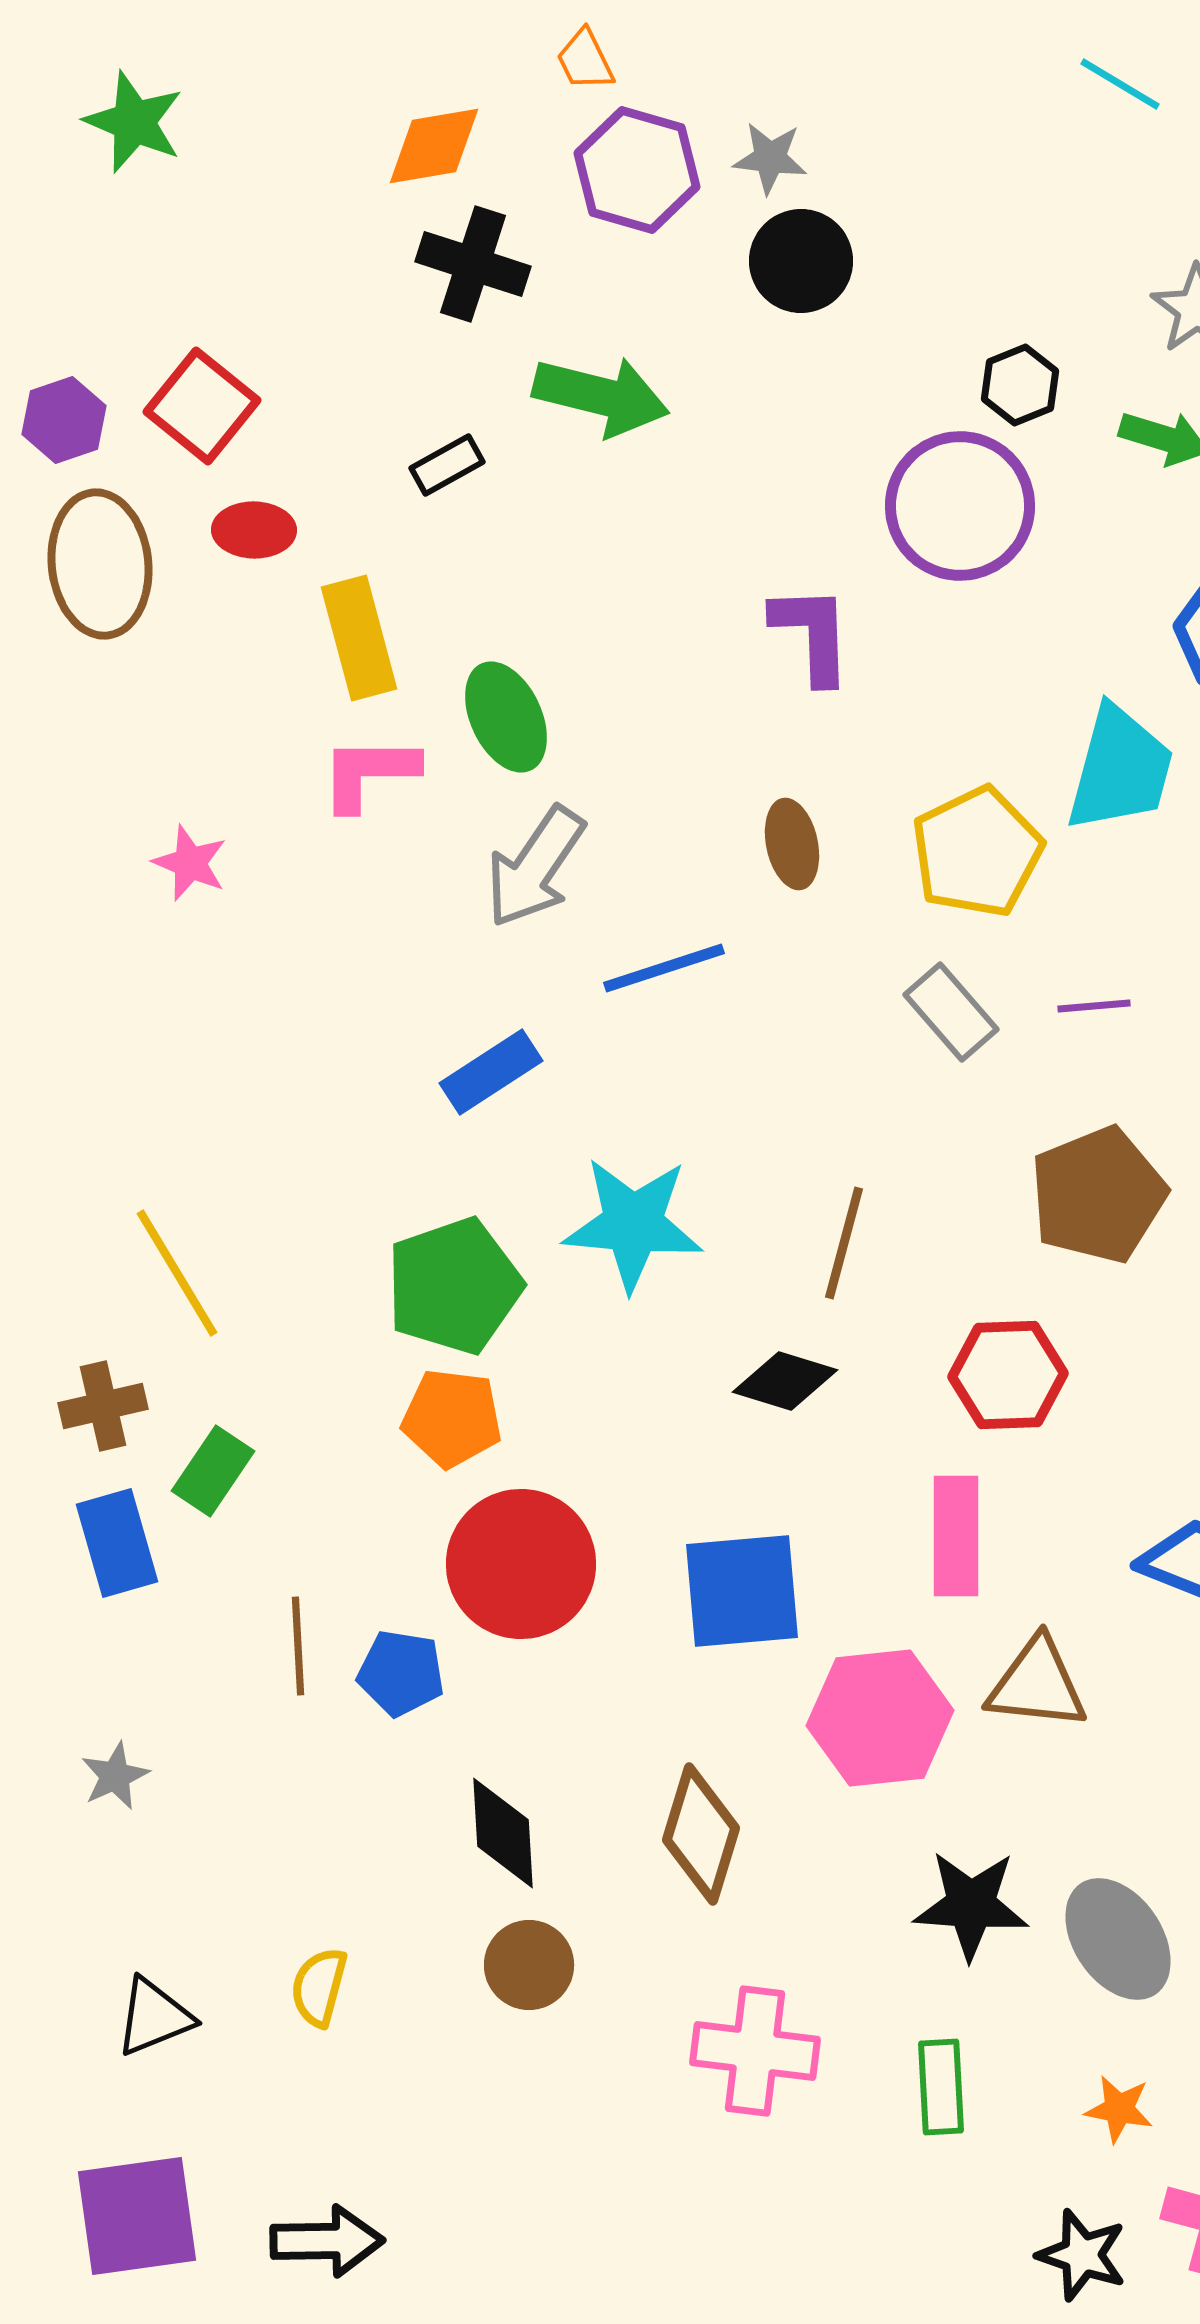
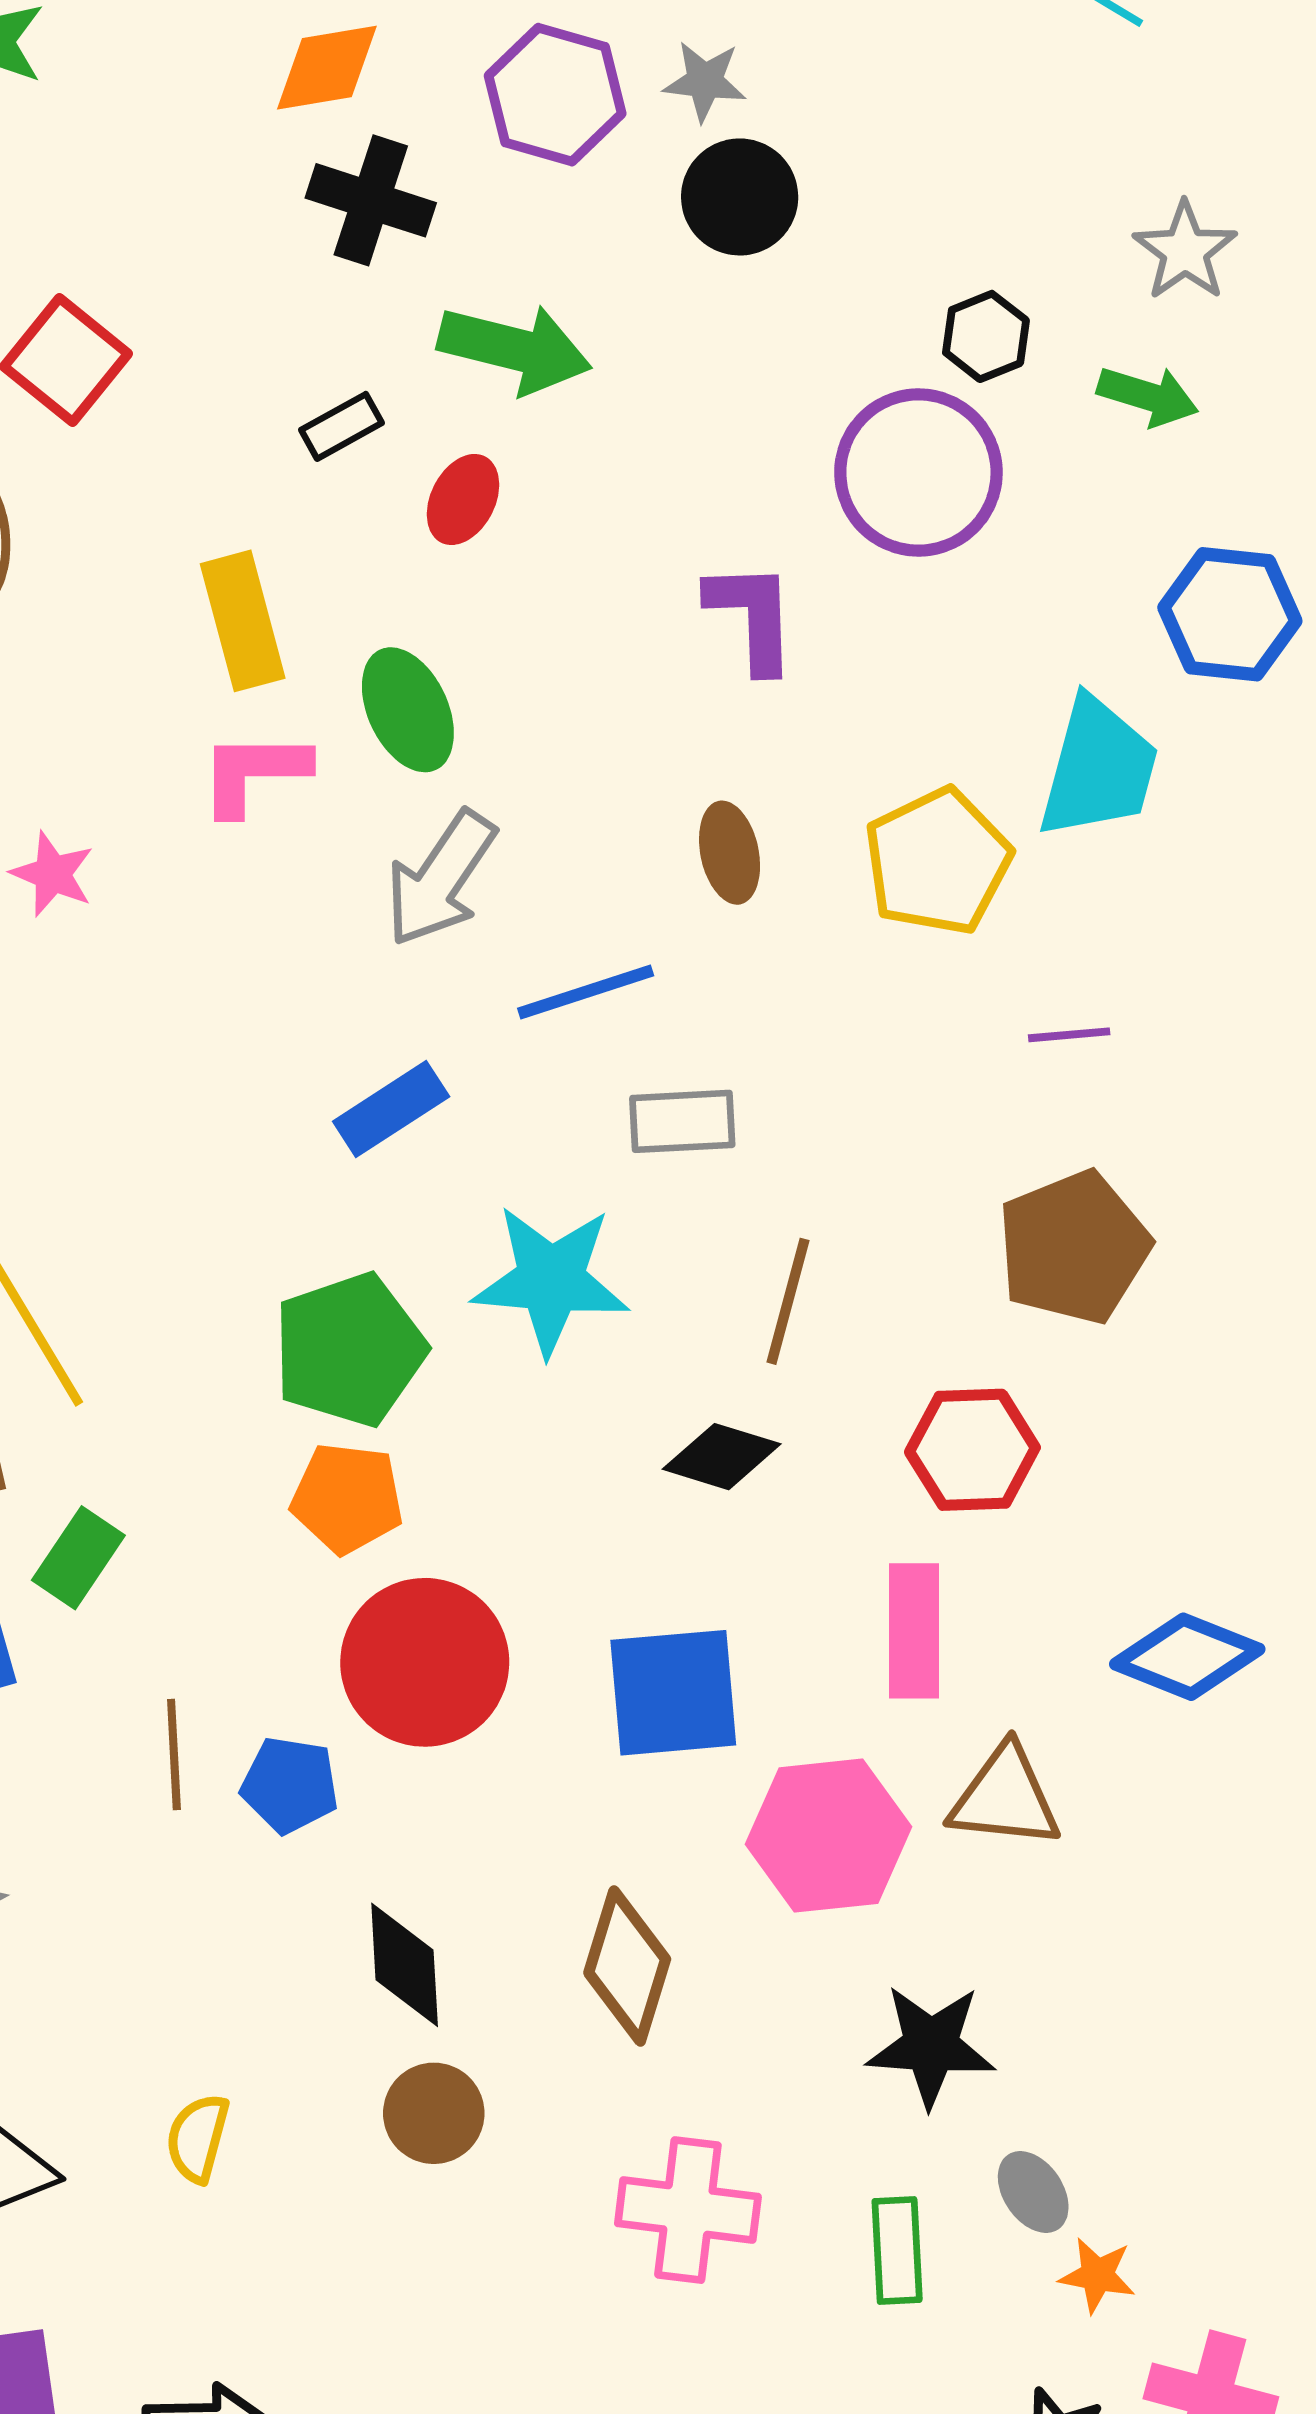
red ellipse: (254, 530) -> (463, 499), moved, turned -64
gray rectangle: (951, 1012) -> (682, 1121), moved, turned -52
gray ellipse: (1118, 1939) -> (1033, 2192), moved, size x0.6

